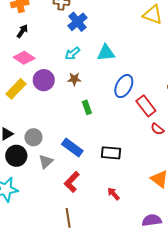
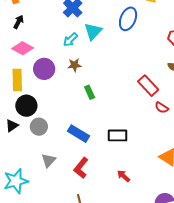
cyan triangle: (106, 53) -> (93, 31), moved, turned -36
blue ellipse: (124, 86) -> (128, 19), moved
yellow rectangle: (16, 89) -> (17, 80), turned -40
black circle: (16, 156) -> (26, 106), moved
gray triangle: (46, 162) -> (48, 160), moved

